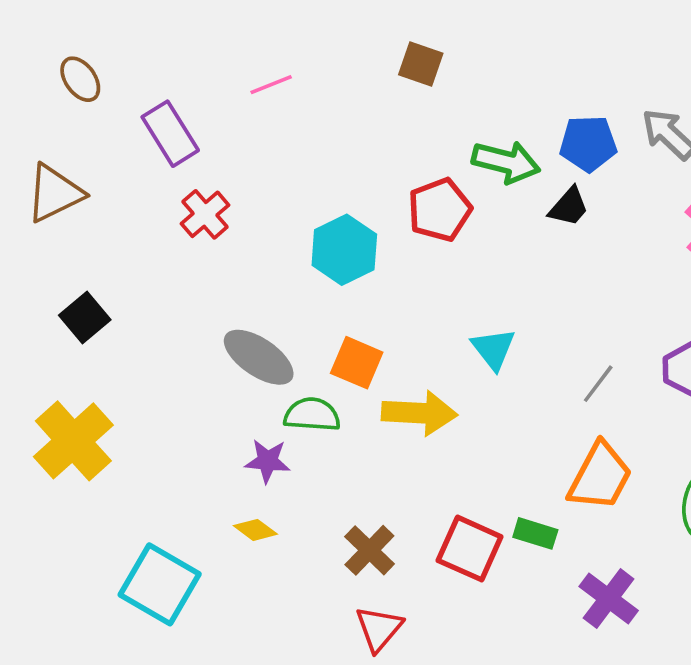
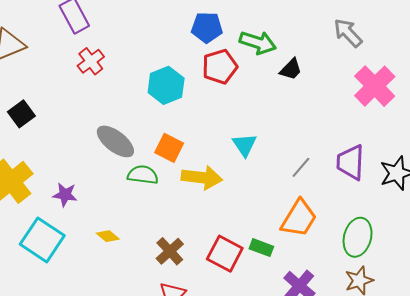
blue pentagon: (588, 143) -> (207, 27), moved
purple star: (268, 461) -> (65, 195), moved
cyan square: (160, 584) -> (42, 240), moved

